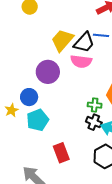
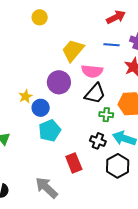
black trapezoid: (84, 43) -> (95, 94), moved
yellow star: (12, 110) -> (26, 96), moved
black cross: (94, 122) -> (98, 141), moved

